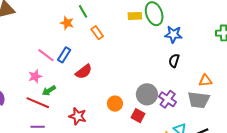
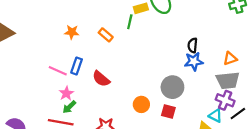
green line: (83, 11) -> (130, 22), moved, turned 56
blue star: (173, 34) -> (194, 61), moved
red semicircle: (84, 72) -> (101, 79), turned 90
pink star: (35, 76) -> (66, 93), moved
purple cross: (168, 99) -> (225, 100), moved

